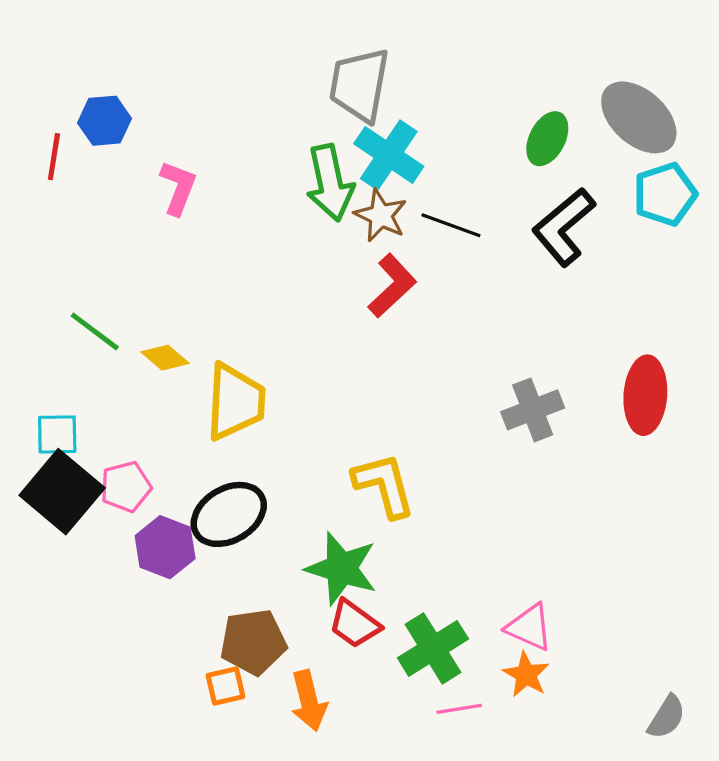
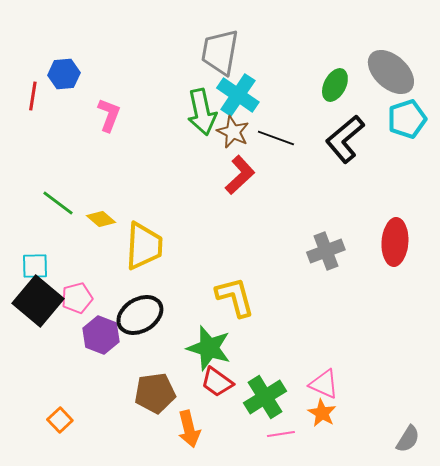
orange square: (225, 686) -> (60, 420), moved, turned -30

